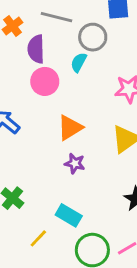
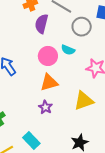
cyan semicircle: (79, 62) -> (68, 50), moved, turned -112
pink circle: (45, 81) -> (48, 56), moved

